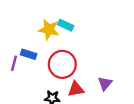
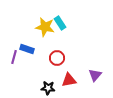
cyan rectangle: (66, 25) -> (60, 23), turned 32
red circle: (62, 64) -> (57, 58), size x0.6

